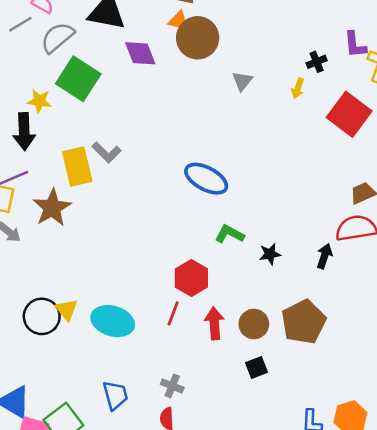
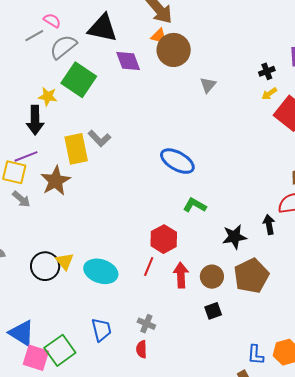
yellow arrow: (298, 88) -> (269, 94), moved, turned 35
black star: (270, 254) -> (234, 237), moved, size x1.4
black arrow: (324, 256) -> (269, 224), turned -30

